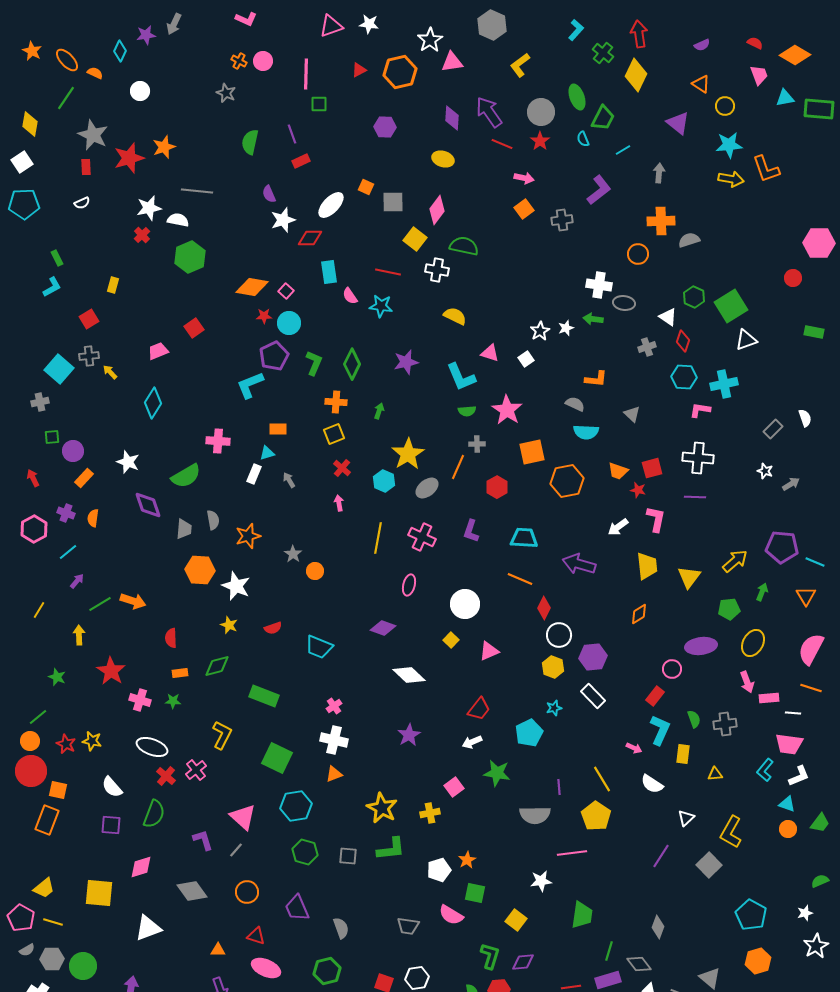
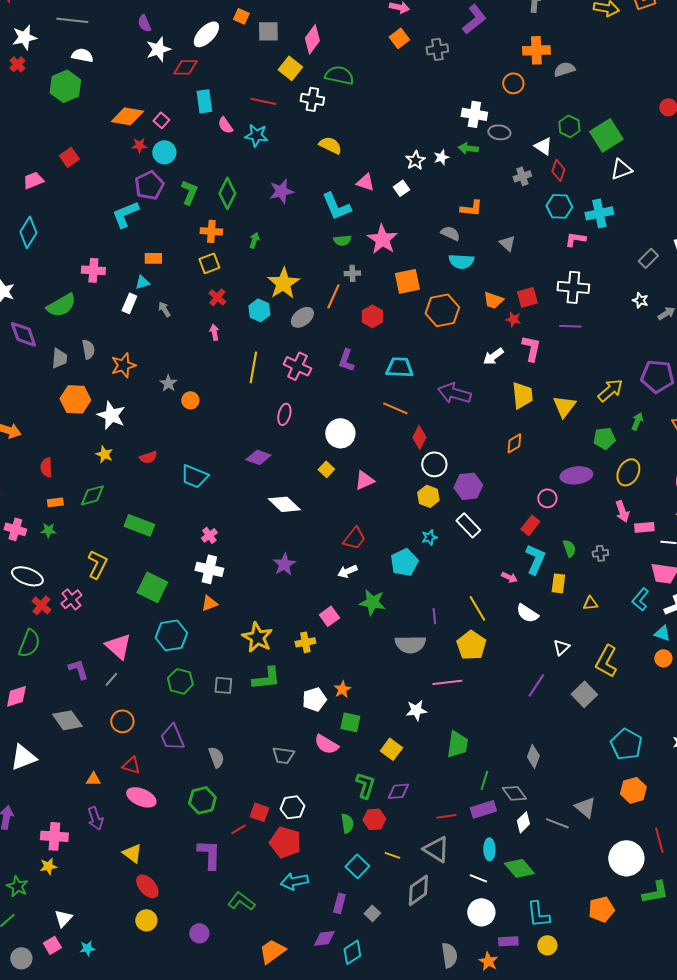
white semicircle: (178, 220) -> (82, 55), moved
gray cross: (725, 724) -> (600, 553), size x0.7

